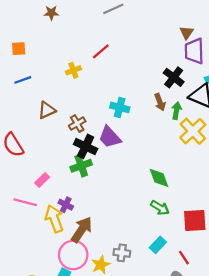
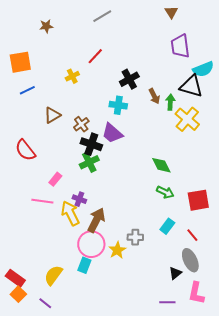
brown triangle: (186, 33) -> (171, 12), moved
orange square: (19, 49) -> (20, 62), size x1.6
black cross: (174, 77) -> (129, 79), moved, turned 30

